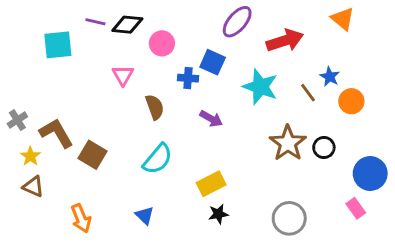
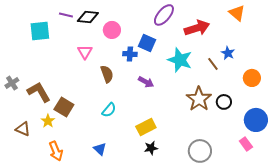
orange circle: (351, 101) -> (252, 78), moved
yellow star: (30, 156) -> (48, 121), moved
cyan semicircle: (158, 159) -> (109, 110), size x0.7

